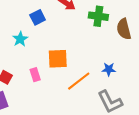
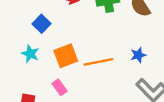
orange square: (58, 59) -> (66, 56), moved
orange line: (79, 81) -> (98, 62), moved, turned 45

